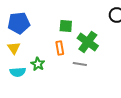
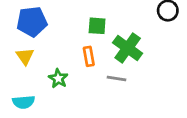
cyan semicircle: (18, 72) -> (24, 102), moved

